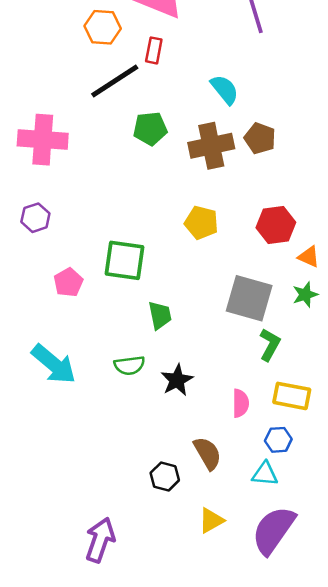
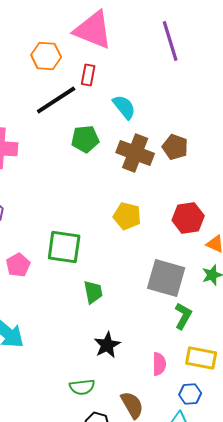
cyan semicircle: (225, 90) -> (124, 107), moved
brown cross: (211, 146) -> (135, 153), turned 33
green semicircle: (129, 365) -> (82, 387), moved

